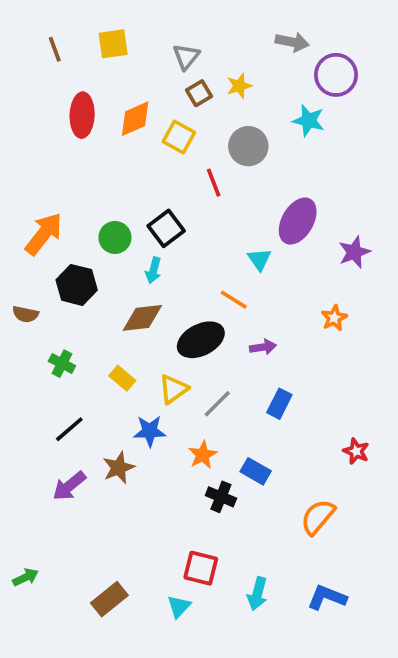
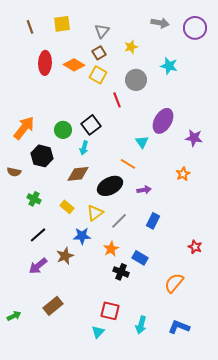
purple circle: (336, 75) -> (195, 28), moved
brown square: (199, 93) -> (99, 53), moved
orange diamond: (135, 119) -> (74, 65), turned 55
purple star: (354, 252) -> (194, 138), turned 30
brown rectangle: (109, 599) -> (53, 306), moved

